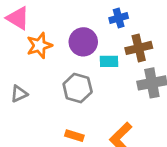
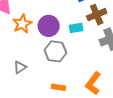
purple circle: (83, 42) -> (49, 26), moved
gray triangle: (19, 94) -> (20, 67), moved

